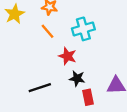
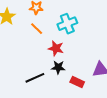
black star: (77, 78) -> (58, 67), moved
red rectangle: (88, 97) -> (77, 82), turned -48

